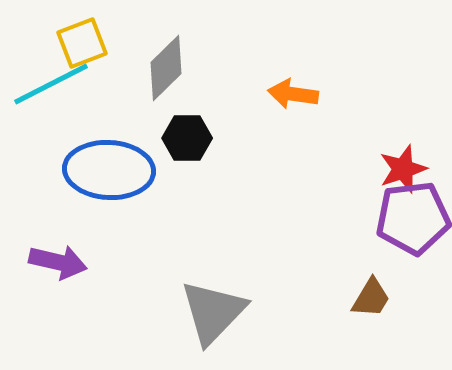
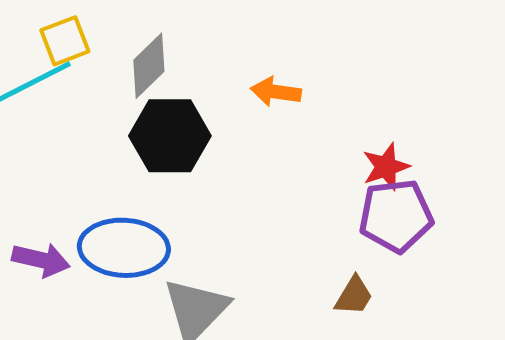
black hexagon: (187, 138) -> (170, 136), size x1.6
blue ellipse: (109, 170) -> (124, 248), moved

